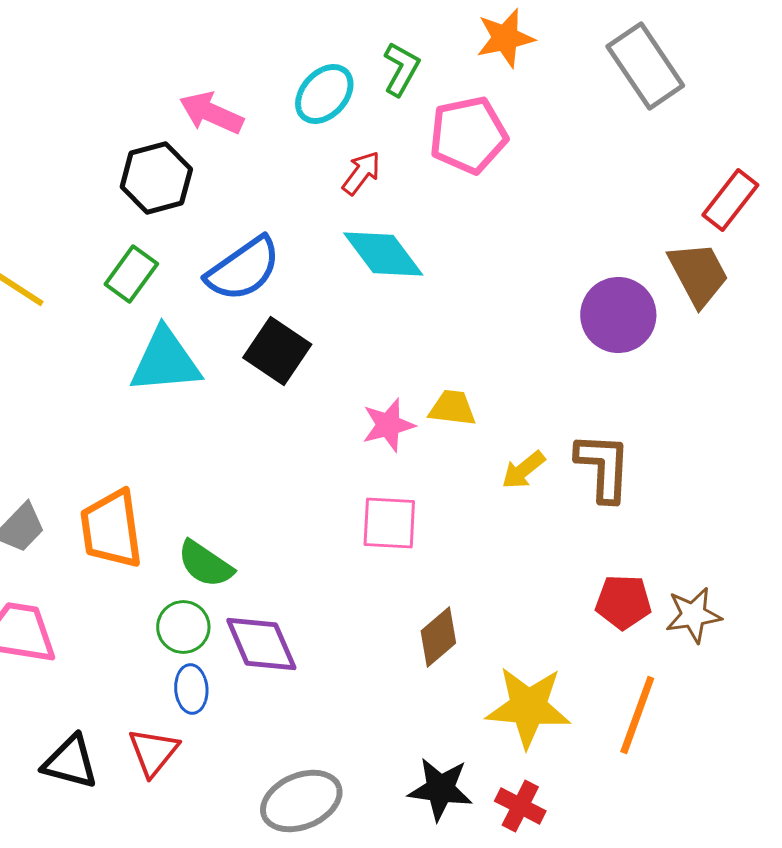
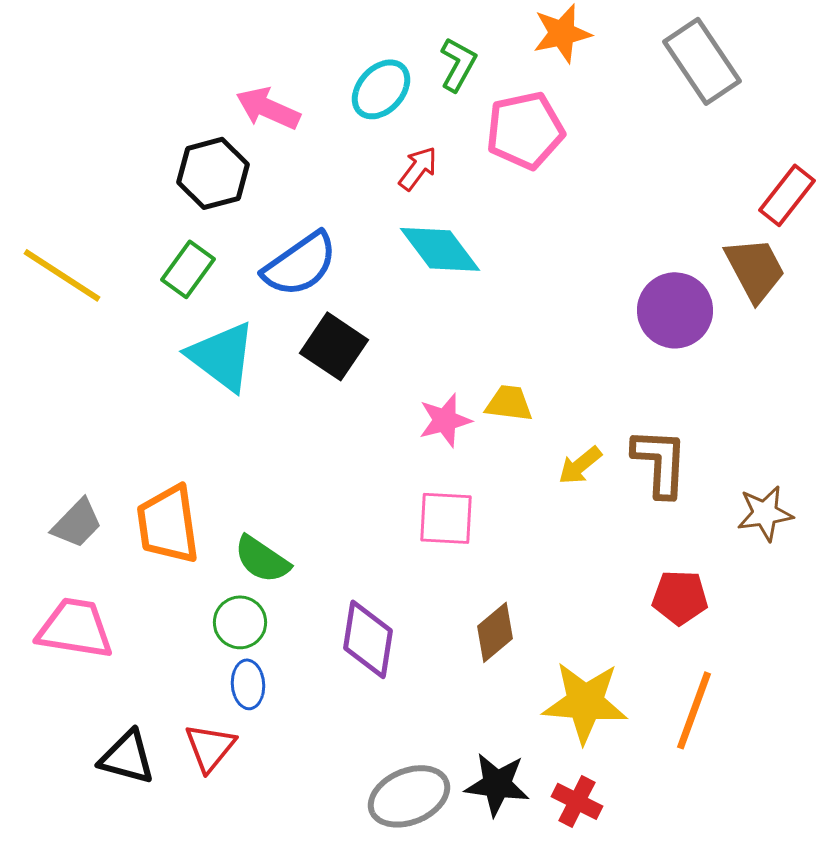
cyan triangle: (165, 361) -> (222, 356), turned 42
brown star: (693, 615) -> (765, 513), moved
purple diamond: (261, 644) -> (368, 639), moved, turned 32
gray ellipse: (301, 801) -> (409, 796), moved

